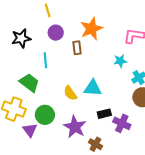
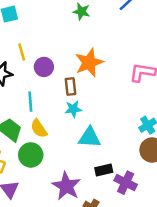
yellow line: (48, 10) -> (22, 52), moved
cyan star: (120, 61) -> (73, 109), moved
yellow semicircle: (70, 93) -> (39, 129), moved
green circle: (45, 115) -> (31, 155), moved

